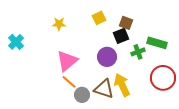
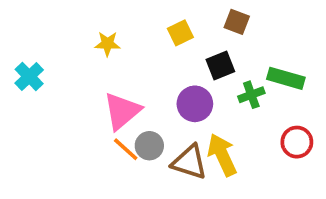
brown square: (126, 23) -> (237, 22), moved
red circle: (163, 78) -> (297, 142), size x0.7
gray circle: (82, 95) -> (149, 146), moved

